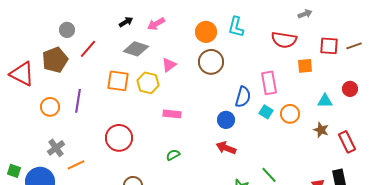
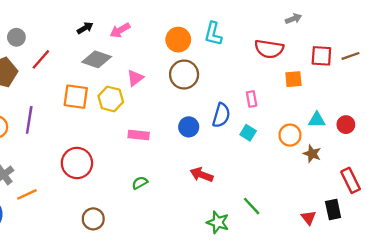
pink rectangle: (269, 83) -> (252, 99), size x0.6
red circle: (350, 89) -> (346, 125), moved
orange circle: (290, 114) -> (290, 135), moved
blue circle: (226, 120) -> (189, 127), moved
red rectangle: (347, 142) -> (351, 180), moved

